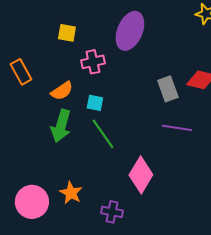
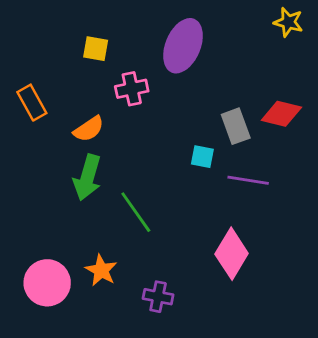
cyan square: (95, 103) -> (202, 157), moved
green line: (103, 134) -> (136, 212), moved
pink diamond: (141, 175) -> (232, 254), moved

